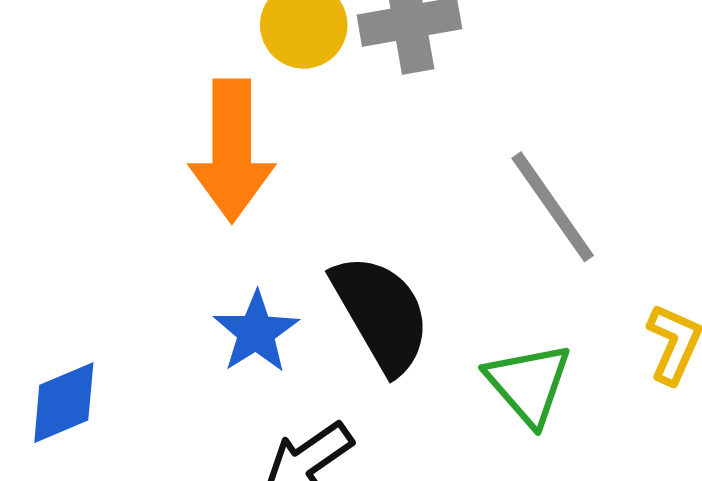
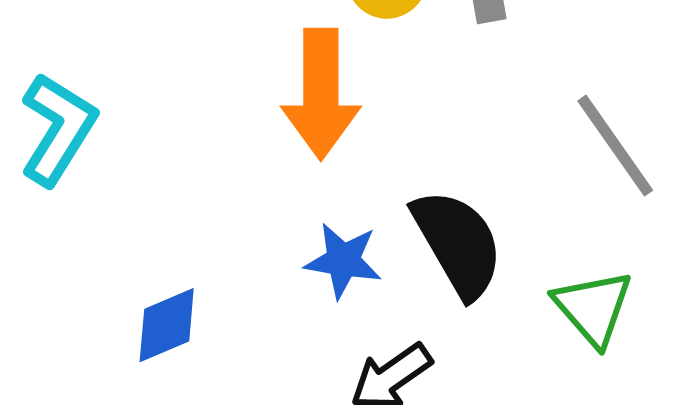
blue star: (256, 332) -> (343, 261), turned -30

